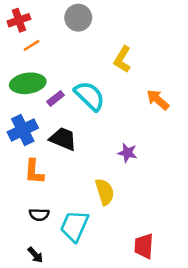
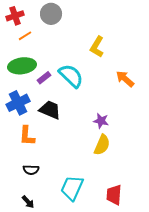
gray circle: (78, 18) -> (51, 14), moved
yellow semicircle: (105, 192) -> (102, 145), moved, turned 40
cyan trapezoid: (74, 226) -> (72, 188), moved

